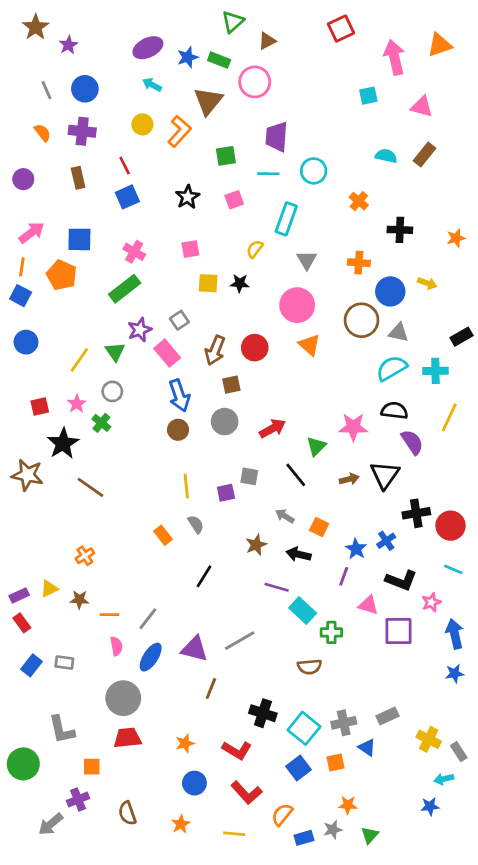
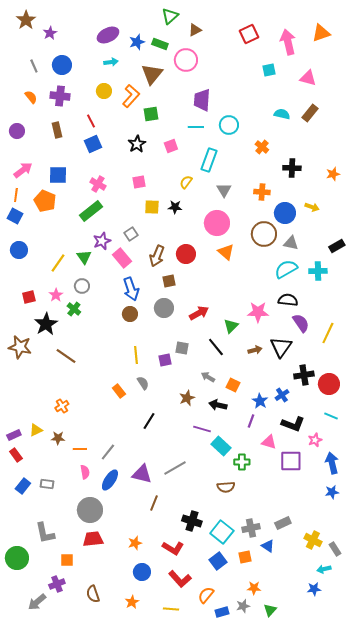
red square: (341, 29) -> (249, 34), moved
cyan arrow: (152, 85) -> (111, 62), turned 144
green square: (226, 156) -> (151, 114), moved
yellow line: (449, 417) -> (328, 333), moved

